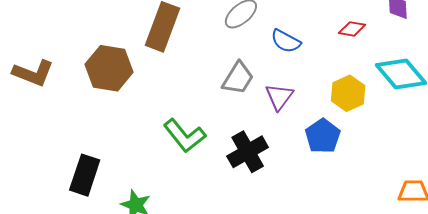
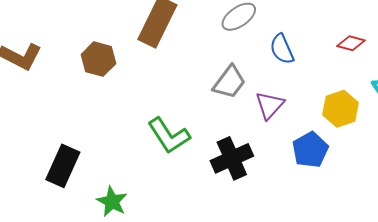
blue semicircle: (286, 41) -> (282, 49), turned 32
brown hexagon: (109, 68) -> (98, 59), size x0.7

